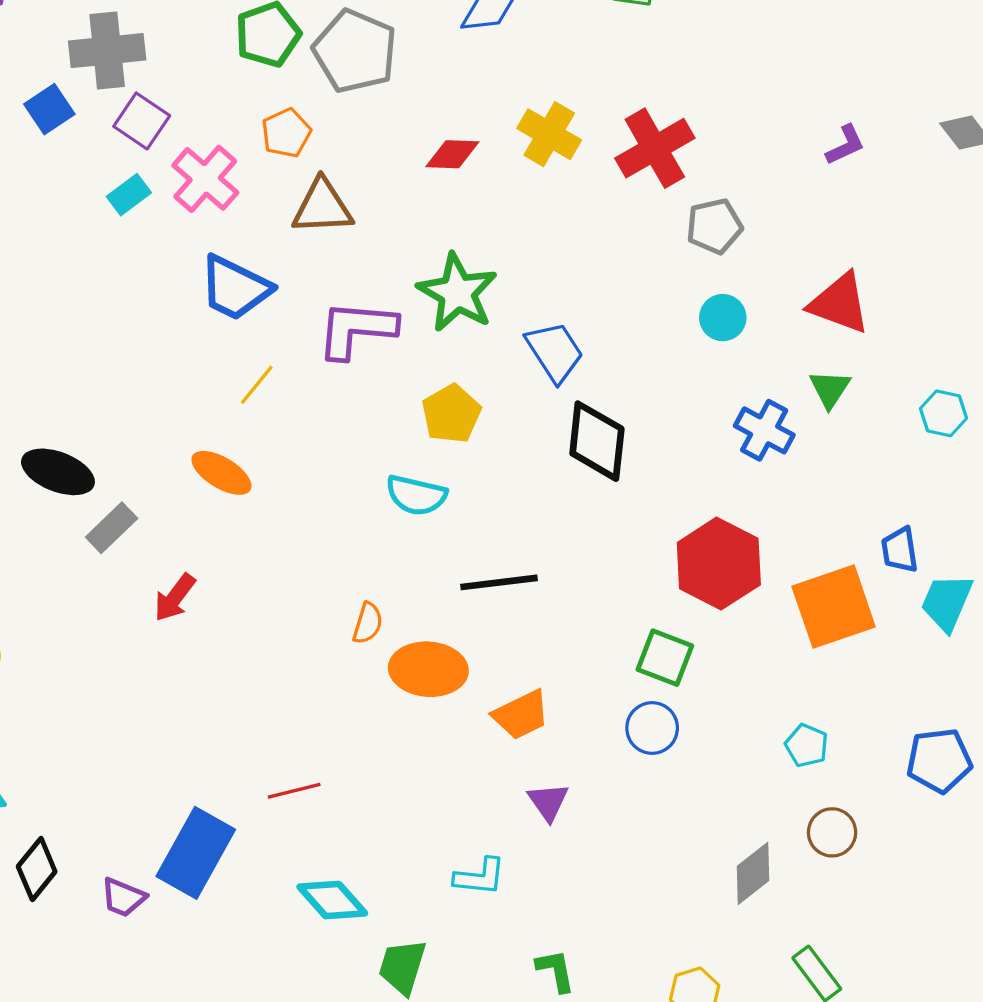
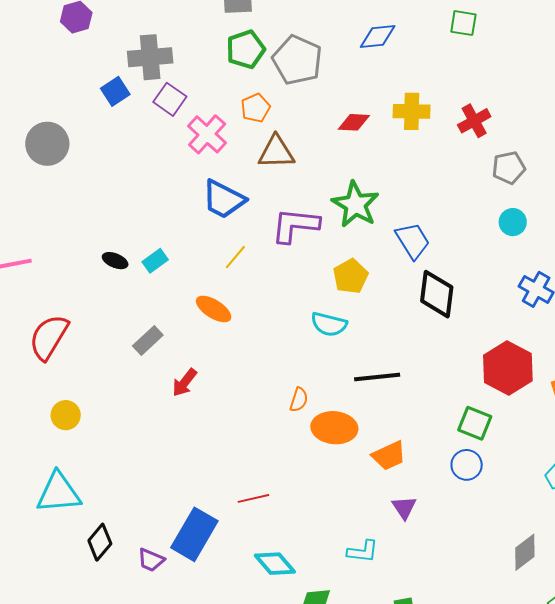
yellow cross: (549, 134) -> (412, 111), turned -30
red cross: (655, 148) -> (474, 121), size x0.7
cyan rectangle: (129, 195) -> (155, 261), moved
black ellipse: (58, 472) -> (115, 261), moved, size x0.6

